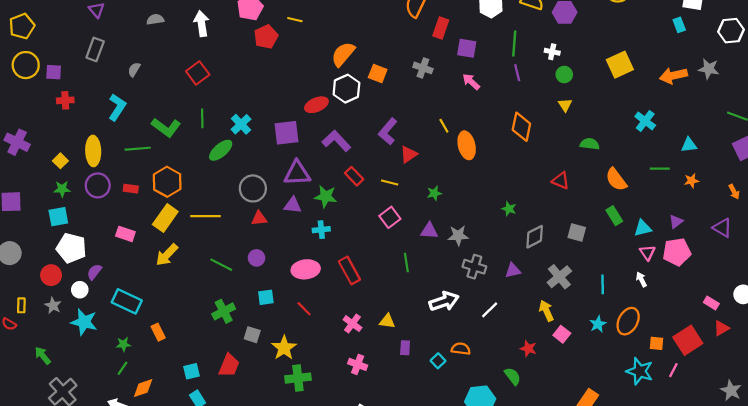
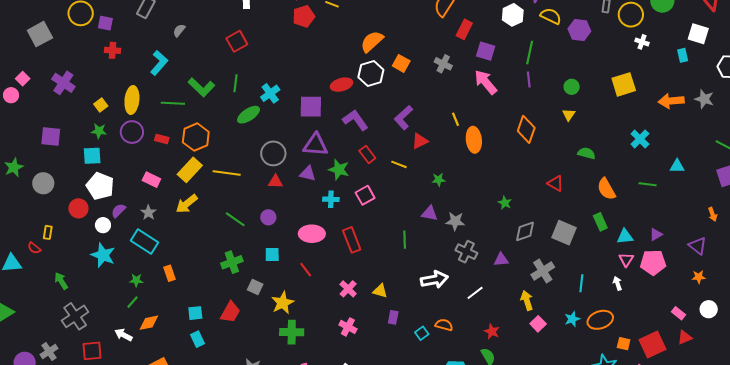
white cross: (552, 52) -> (642, 42), moved
pink arrow: (471, 82) -> (486, 82), size x1.5
orange star: (691, 181) -> (699, 277), moved
pink square: (390, 217) -> (365, 195), moved
gray square: (577, 232) -> (564, 233), size x1.4
gray star: (53, 305) -> (148, 213), moved
orange ellipse: (628, 321) -> (600, 320), turned 35
red star: (528, 349) -> (492, 331), moved

